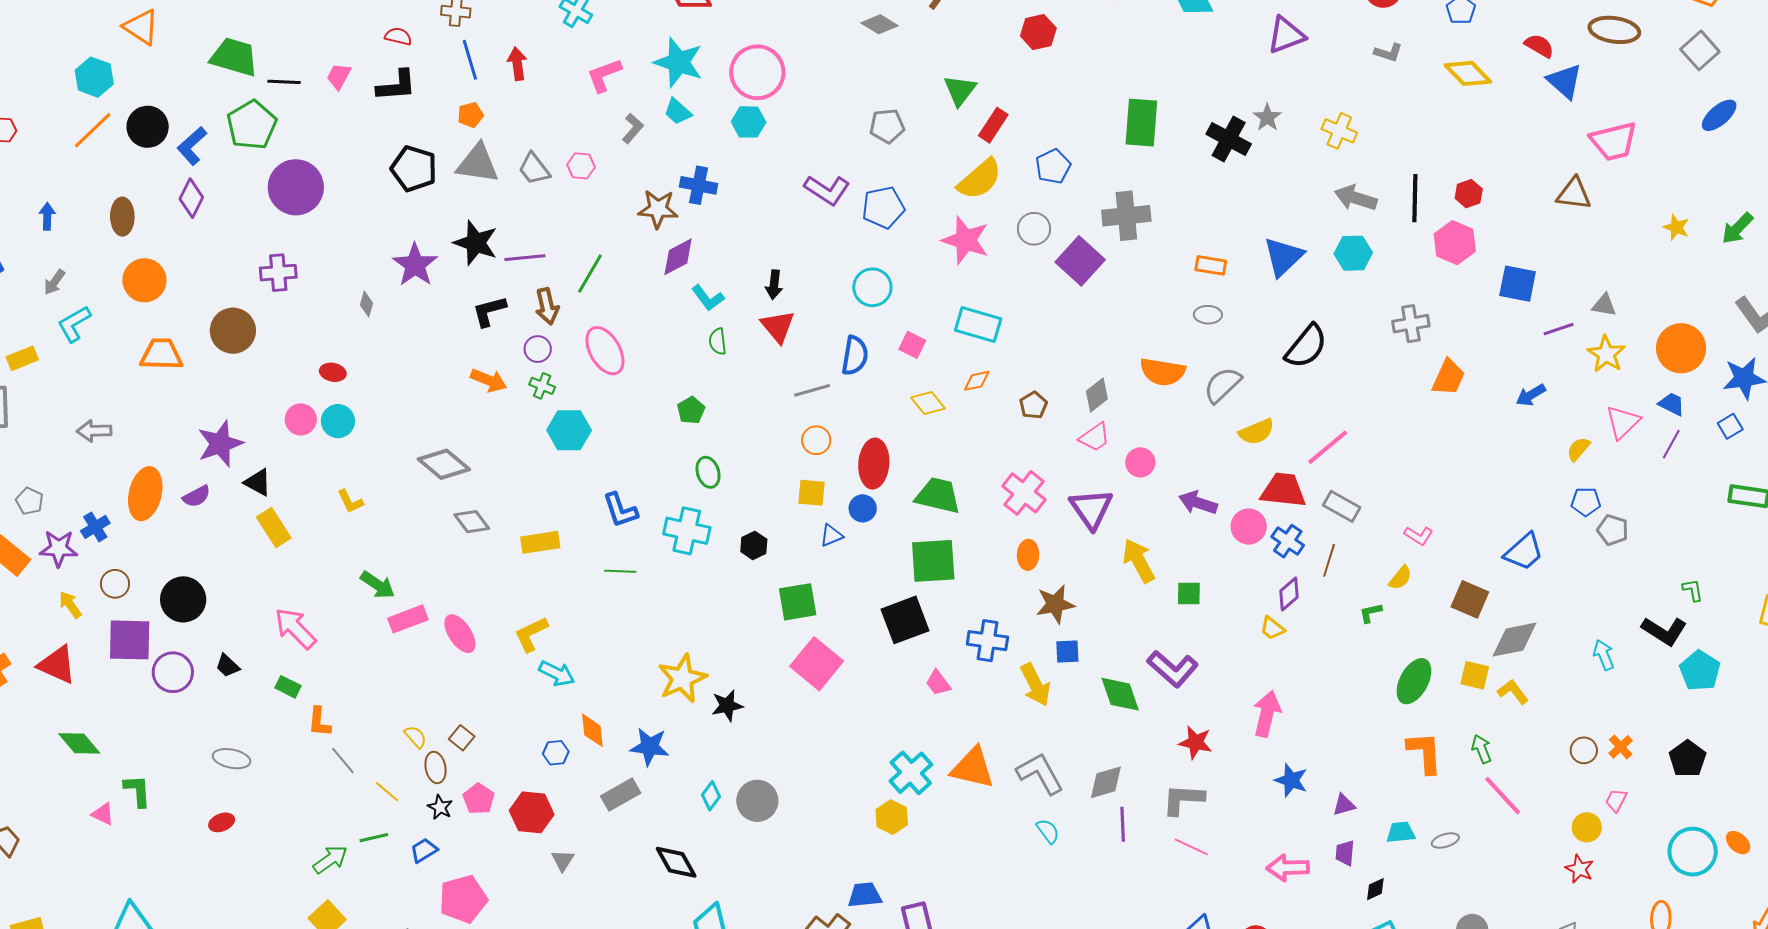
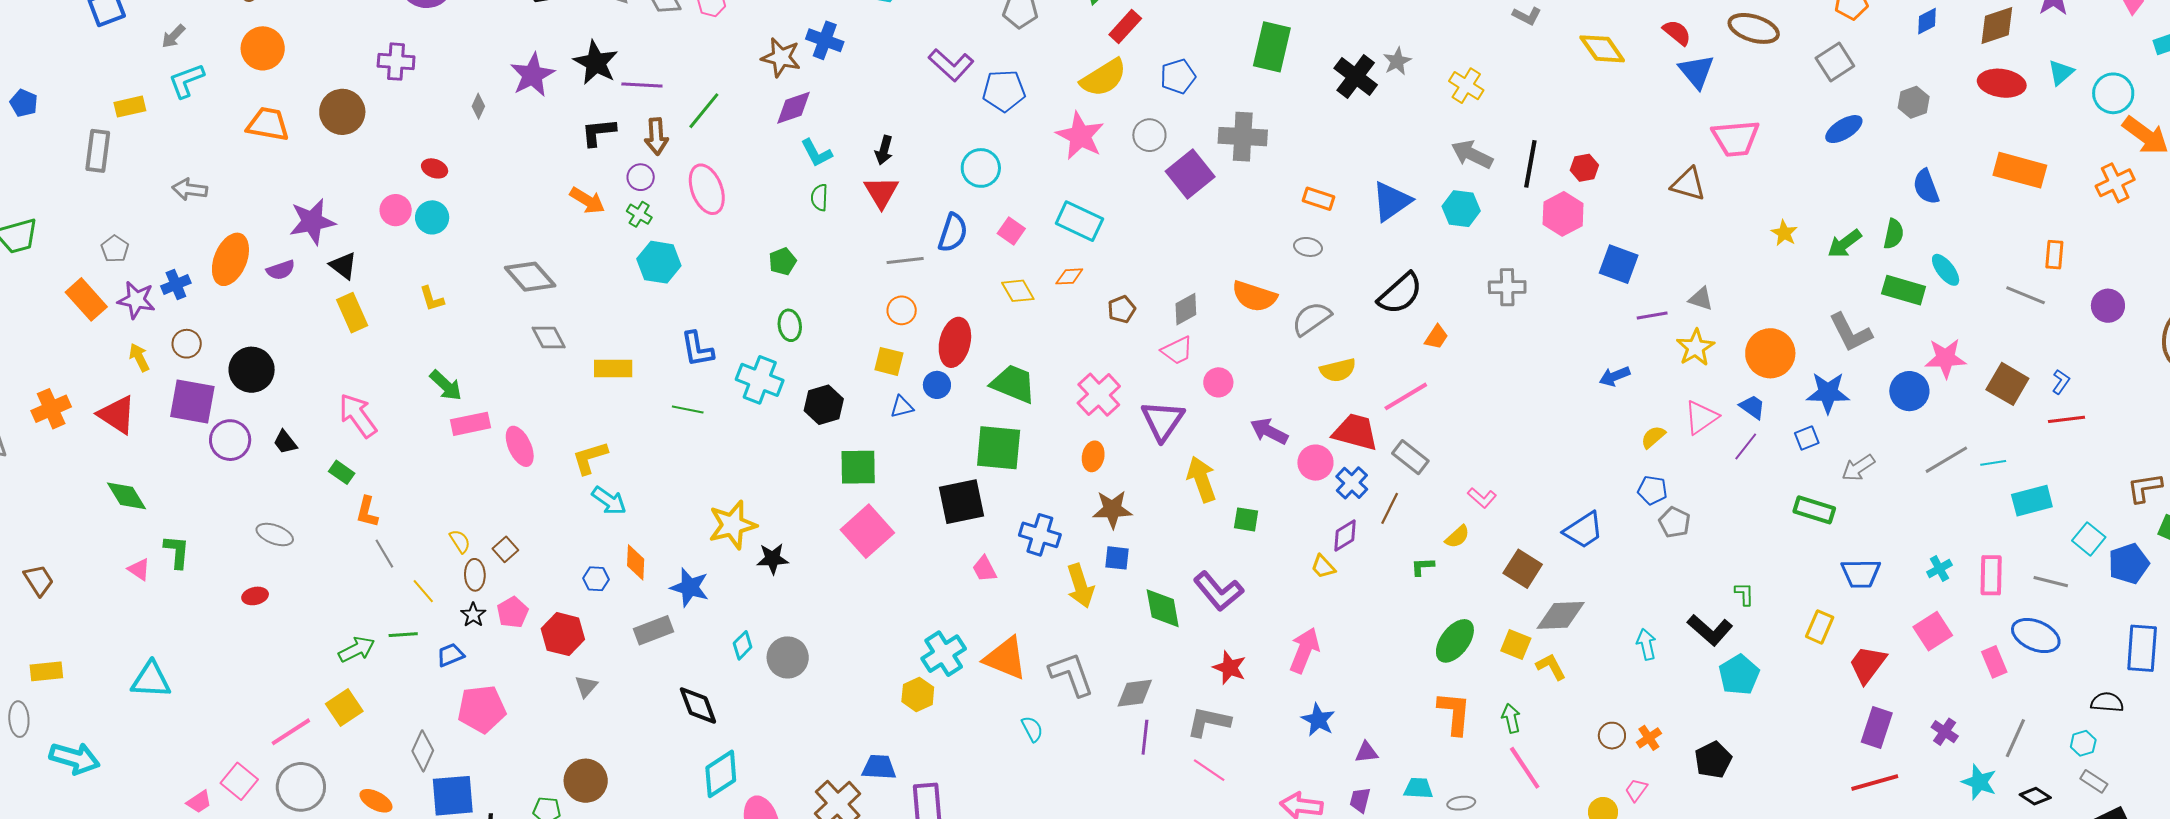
orange trapezoid: (1448, 377) -> (1436, 337), moved, size x0.7
black hexagon: (754, 545) -> (824, 405), size x1.4
cyan semicircle: (1048, 831) -> (1032, 729), moved

